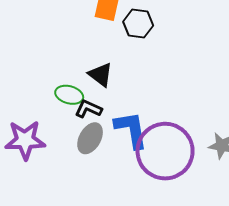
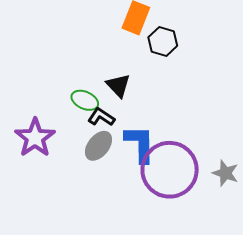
purple star: (25, 140) -> (35, 138), turned 30

